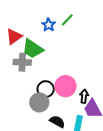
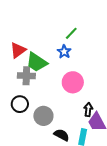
blue star: (49, 25) -> (64, 52), moved
pink circle: (66, 86) -> (73, 82), moved
black circle: (46, 89) -> (20, 104), moved

